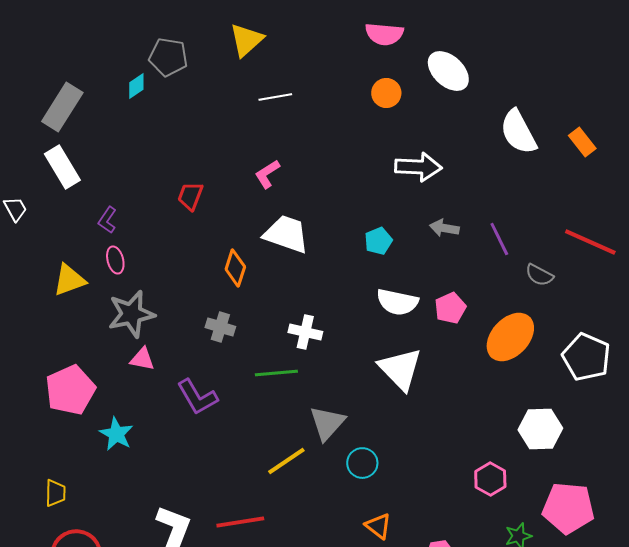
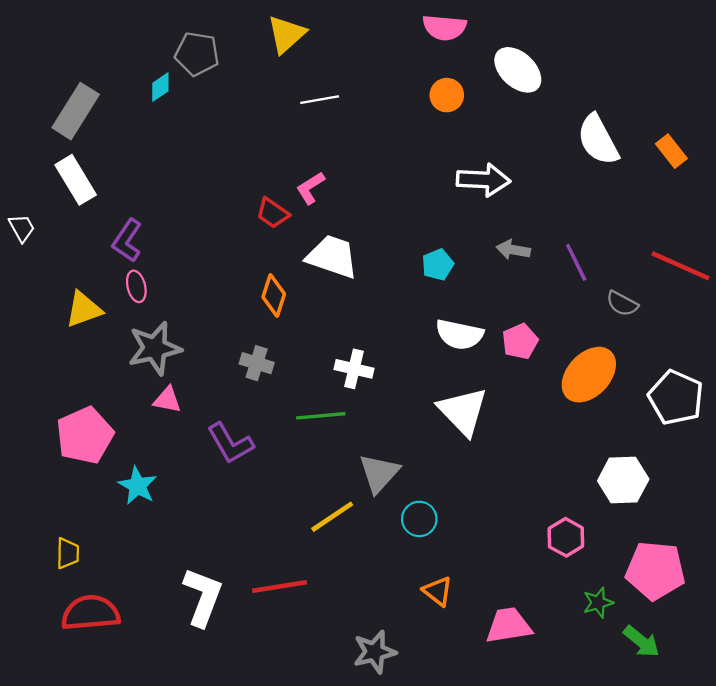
red trapezoid: (190, 196) -> (273, 213), moved, turned -76
purple L-shape: (107, 220) -> (127, 241), size x1.4

